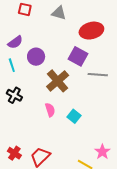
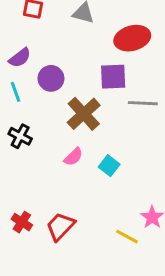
purple square: (78, 56) -> (113, 77), turned -30
pink semicircle: (50, 110) -> (73, 157), turned 64

